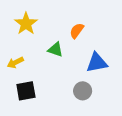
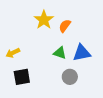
yellow star: (26, 24) -> (44, 20), moved
green triangle: (55, 50) -> (60, 53), moved

